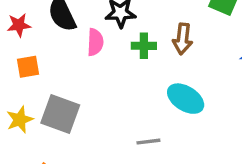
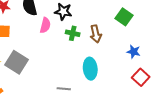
brown arrow: (183, 39) -> (96, 34), turned -30
cyan ellipse: (186, 99) -> (90, 69), turned 40

